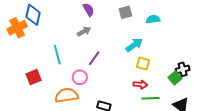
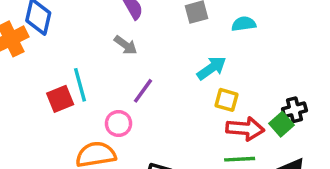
gray arrow: (84, 31) -> (126, 45), turned 64
red square: (34, 77) -> (60, 99), moved
red arrow: (140, 84) -> (245, 129), moved, size x1.5

